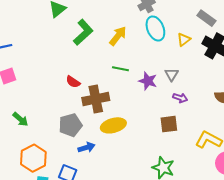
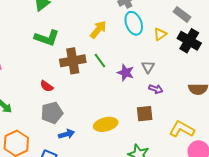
green L-shape: (83, 32) -> (47, 38), moved, turned 60
green line: (120, 69) -> (100, 61), turned 42
red semicircle: (73, 82) -> (47, 86), moved
brown cross: (96, 99) -> (73, 61), moved
yellow ellipse: (113, 125) -> (106, 124), moved

